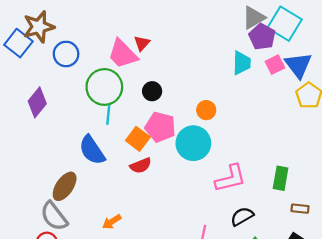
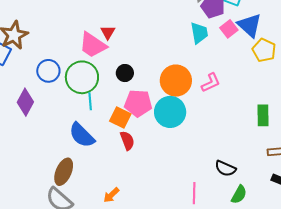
blue circle: (66, 54) -> (48, 71), moved
orange circle: (206, 110) -> (176, 81), size x1.8
red semicircle: (141, 166) -> (127, 141), turned -78
pink L-shape: (230, 178) -> (211, 83), moved, size x0.7
green rectangle: (281, 178) -> (263, 115), moved
black semicircle: (242, 216) -> (225, 168), turned -115

